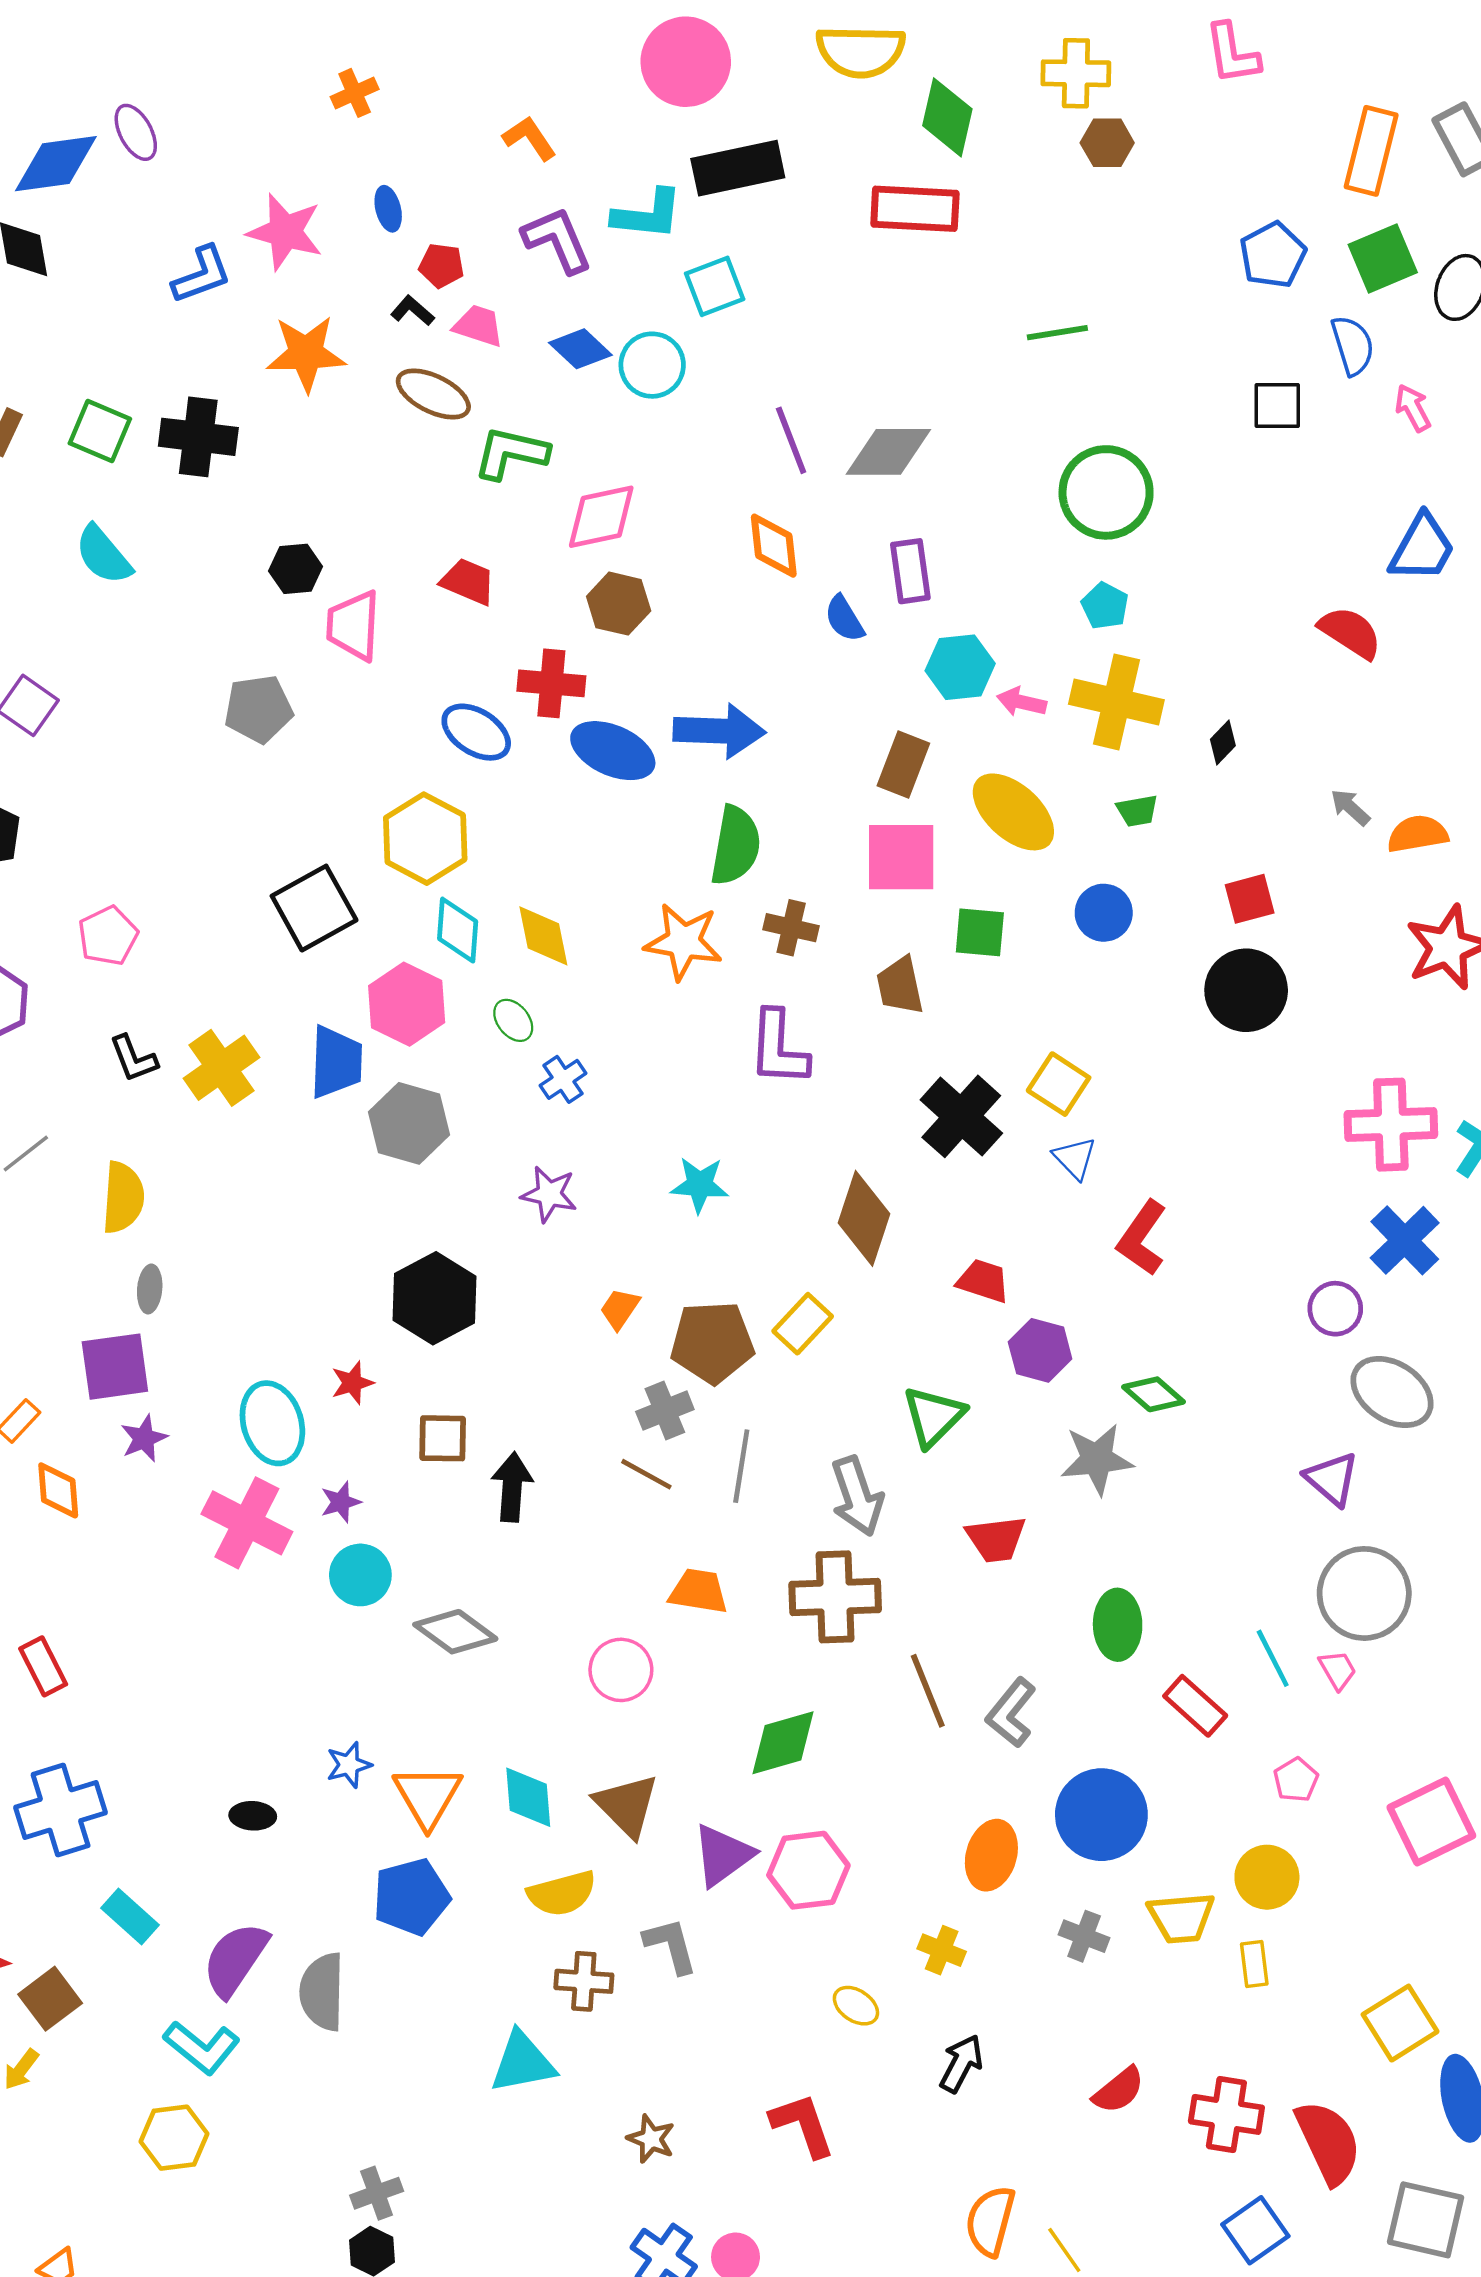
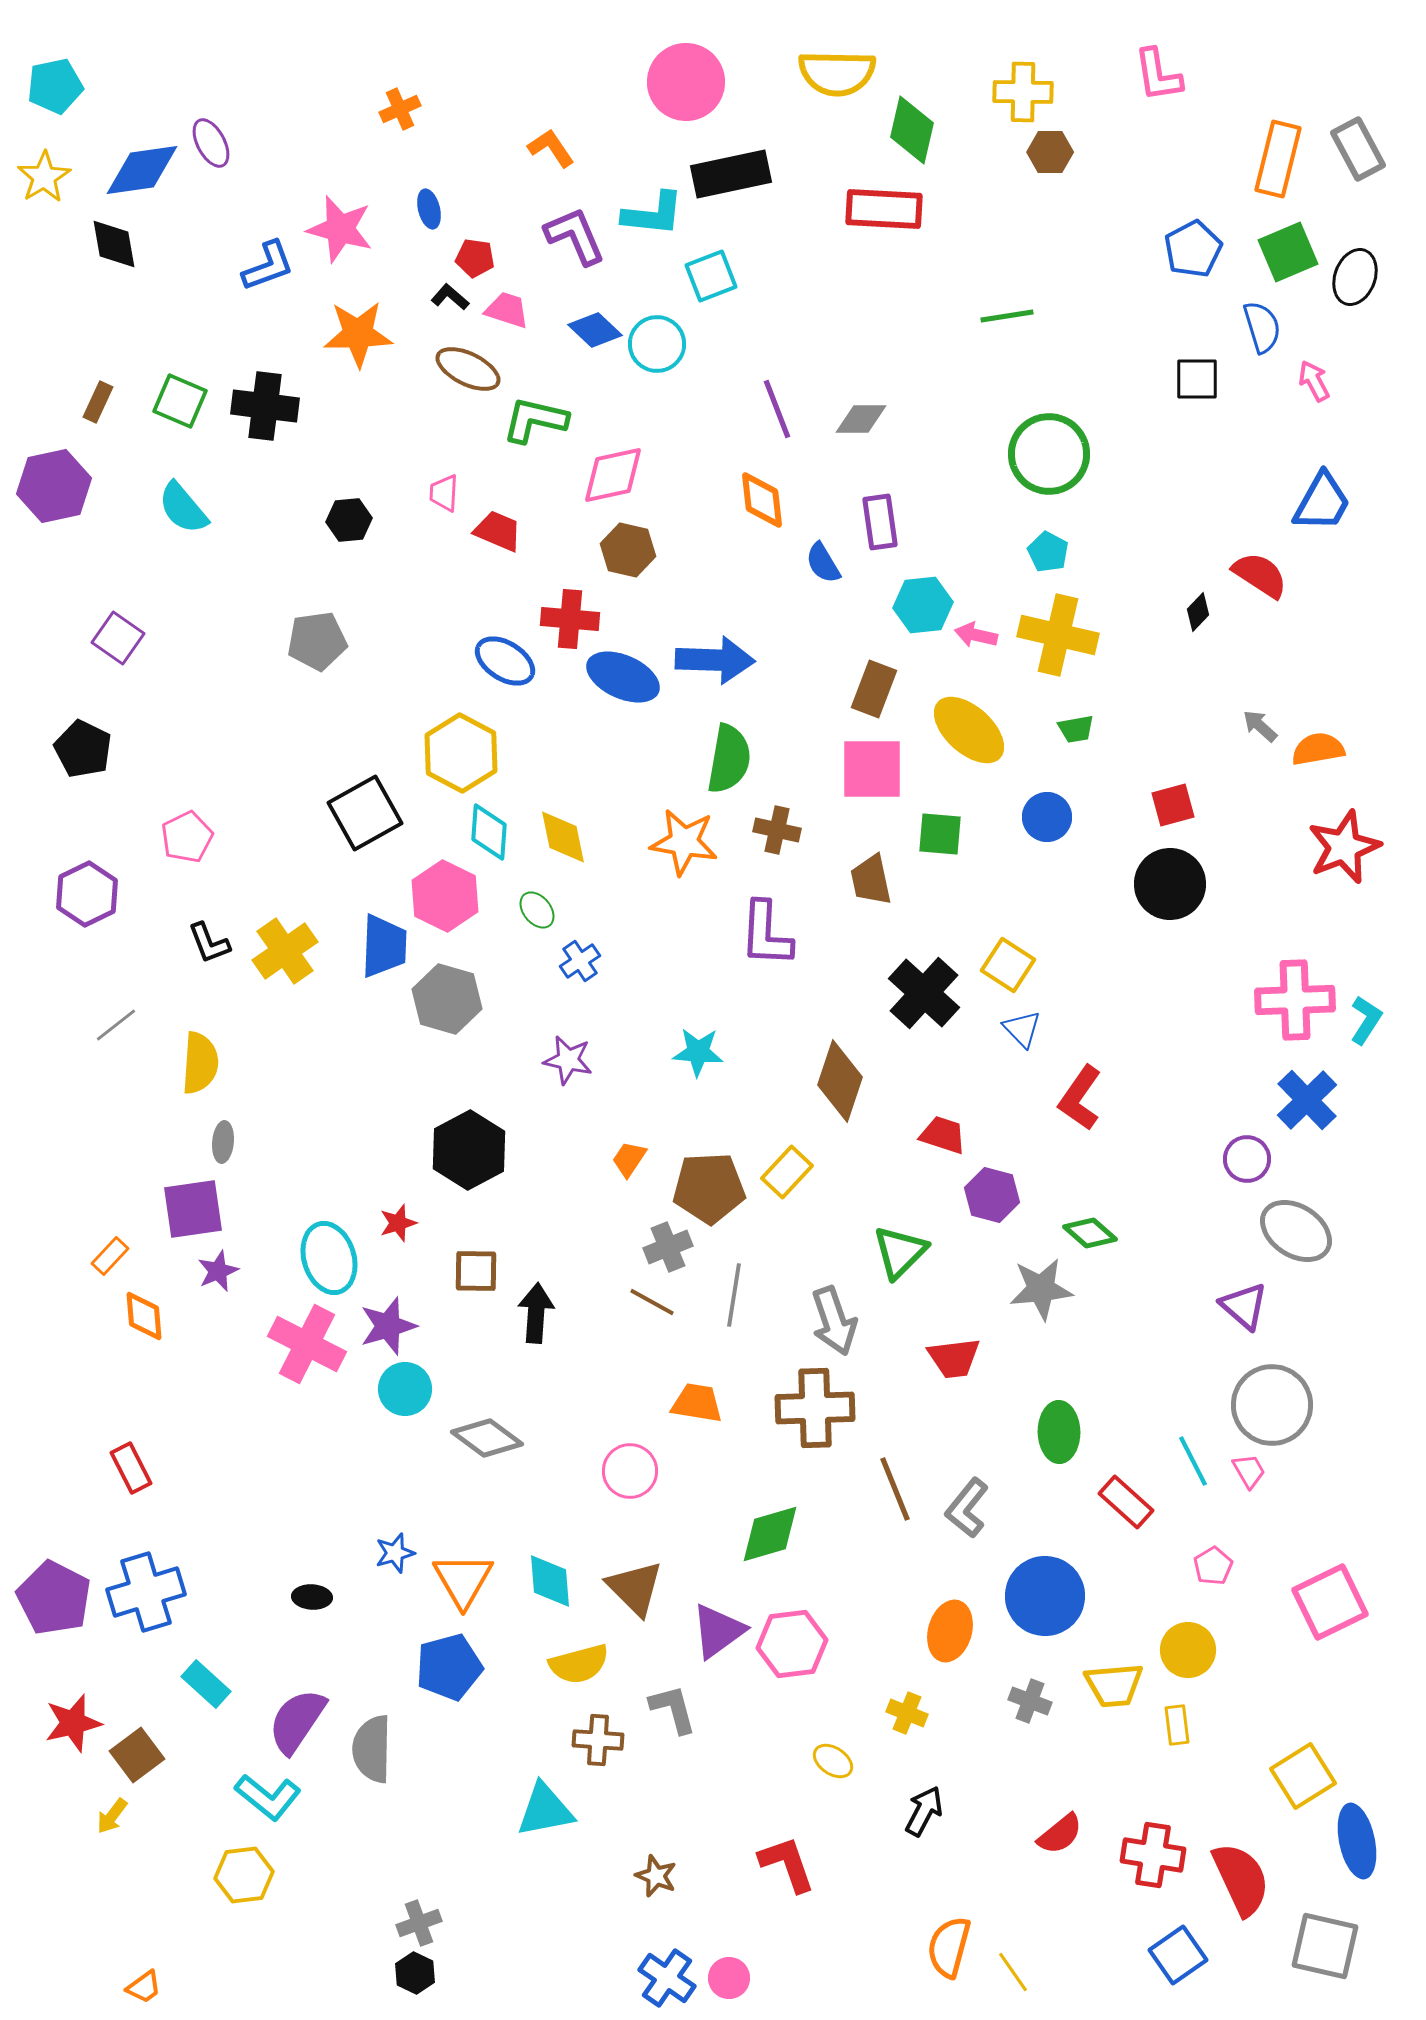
gray diamond: (888, 452) -> (861, 419), size x0.7
pink trapezoid: (353, 626) -> (444, 493), moved, size x0.6
black diamond: (1223, 742) -> (1198, 612), moved
purple star: (341, 1502) -> (388, 1326), size x1.6

